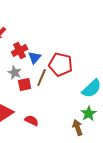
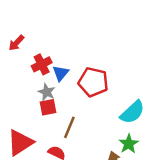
gray star: (15, 72) -> (47, 92), moved
brown line: (42, 78) -> (69, 127), moved

